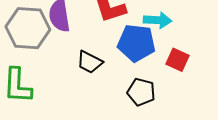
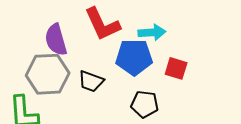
gray hexagon: (28, 28) -> (48, 74), moved

